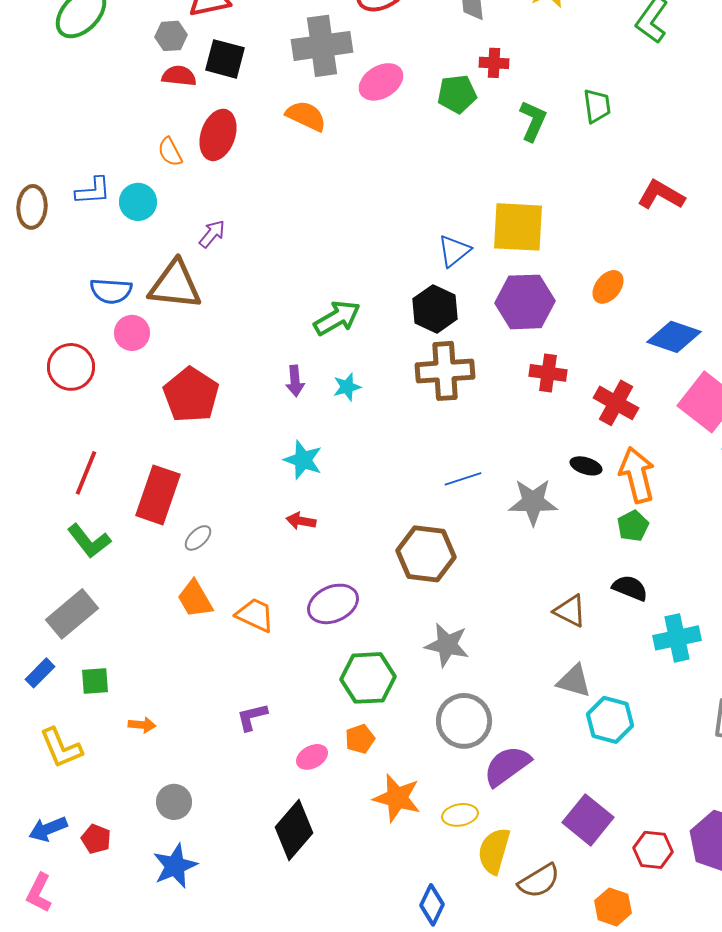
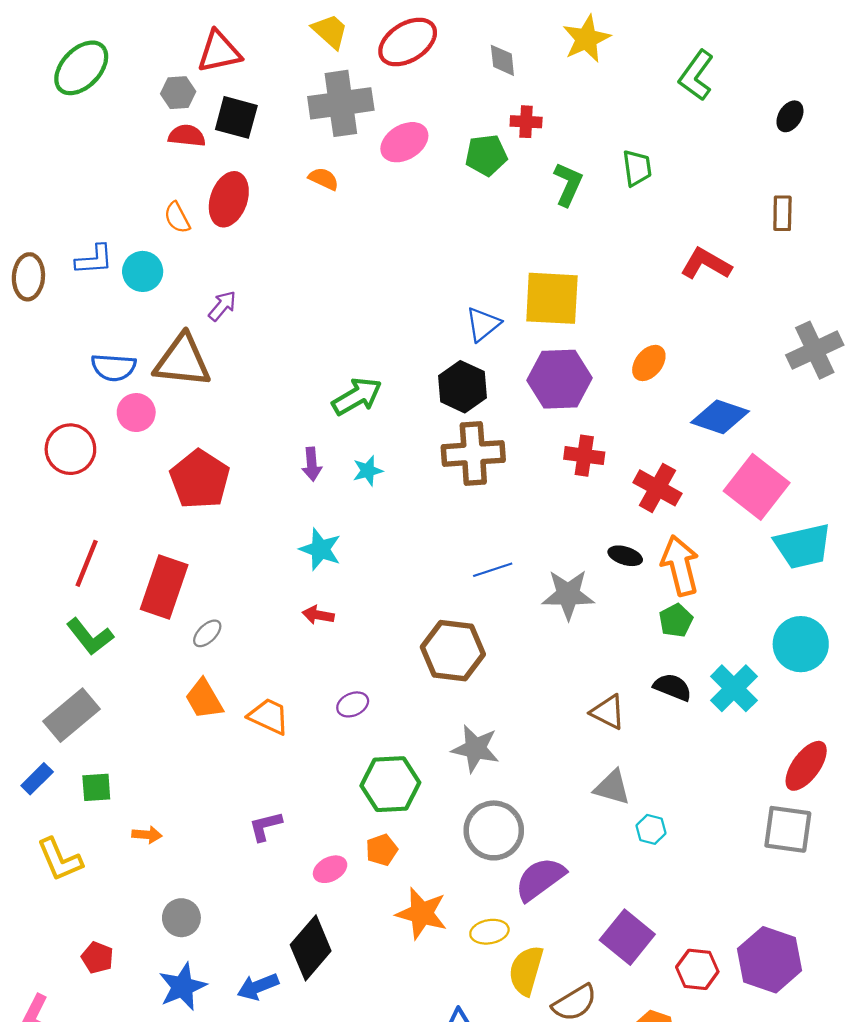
orange semicircle: (306, 116) -> (324, 179), size x0.7
purple ellipse: (333, 604) -> (353, 704), size x0.6
cyan cross: (677, 638) -> (734, 688), moved, turned -33
cyan hexagon: (610, 720) -> (651, 829), size x0.6
blue arrow: (48, 829) -> (258, 987), moved

